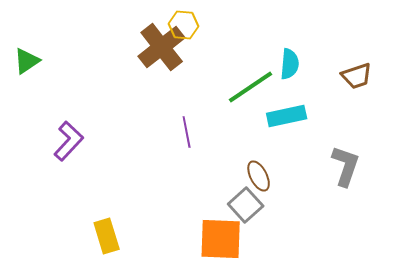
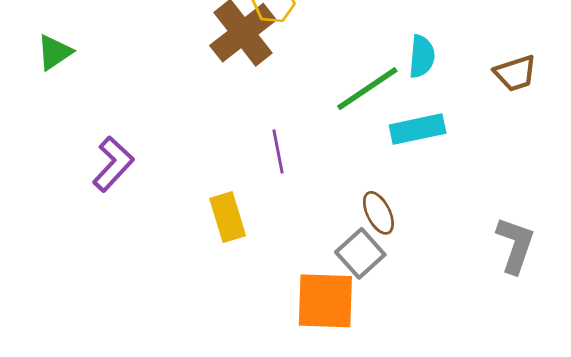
gray L-shape: (346, 166) -> (515, 245), moved
yellow rectangle: (107, 236) -> (228, 217), moved

